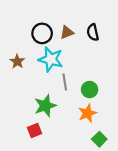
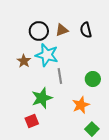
brown star: (17, 61) -> (24, 61), moved
green circle: (90, 90) -> (93, 79), moved

